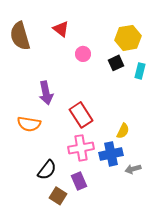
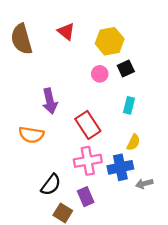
yellow hexagon: (128, 38) -> (110, 41), moved
pink circle: (83, 54) -> (100, 74), moved
cyan rectangle: (140, 71) -> (129, 105), moved

